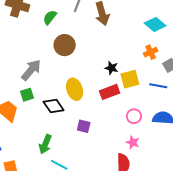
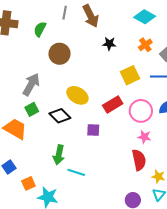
black star: (111, 68) -> (109, 44), moved
yellow ellipse: (75, 89) -> (77, 95), turned -30
red rectangle: (110, 92) -> (113, 105), moved
pink circle: (134, 116) -> (141, 111), size x1.5

